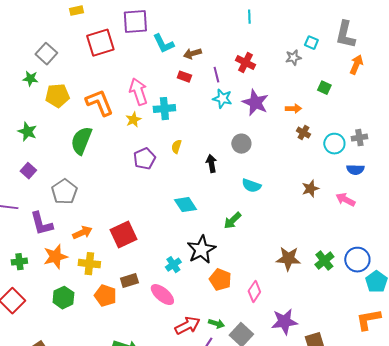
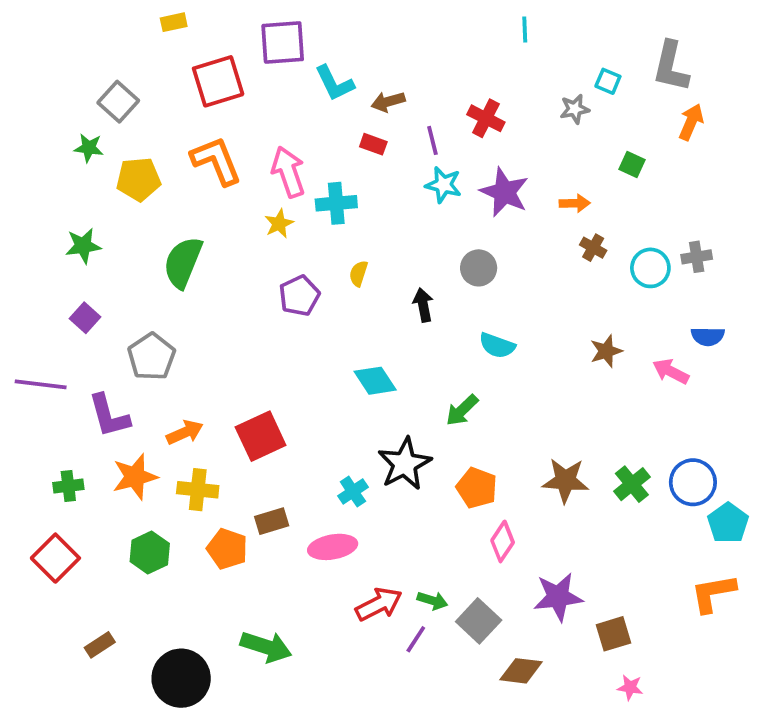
cyan line: (249, 17) -> (525, 30), moved
orange L-shape: (99, 103) -> (216, 161), moved
green star: (27, 132) -> (83, 246), turned -30
blue semicircle: (355, 170) -> (708, 336), moved
orange pentagon: (220, 280) -> (477, 488), moved
pink ellipse: (162, 295) -> (333, 547), turned -50

